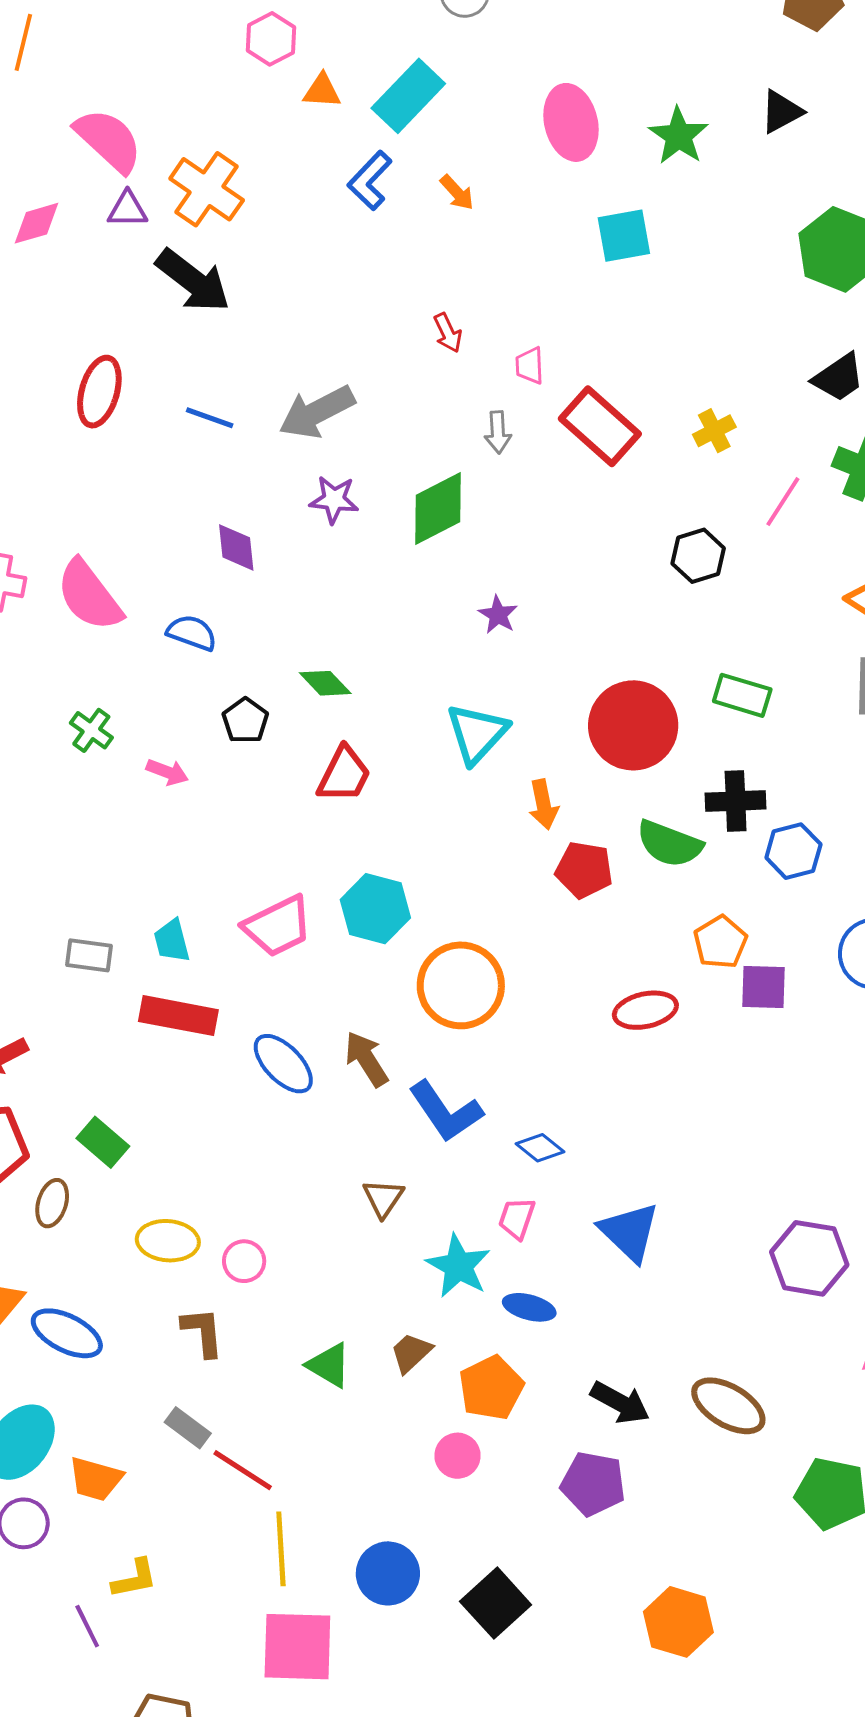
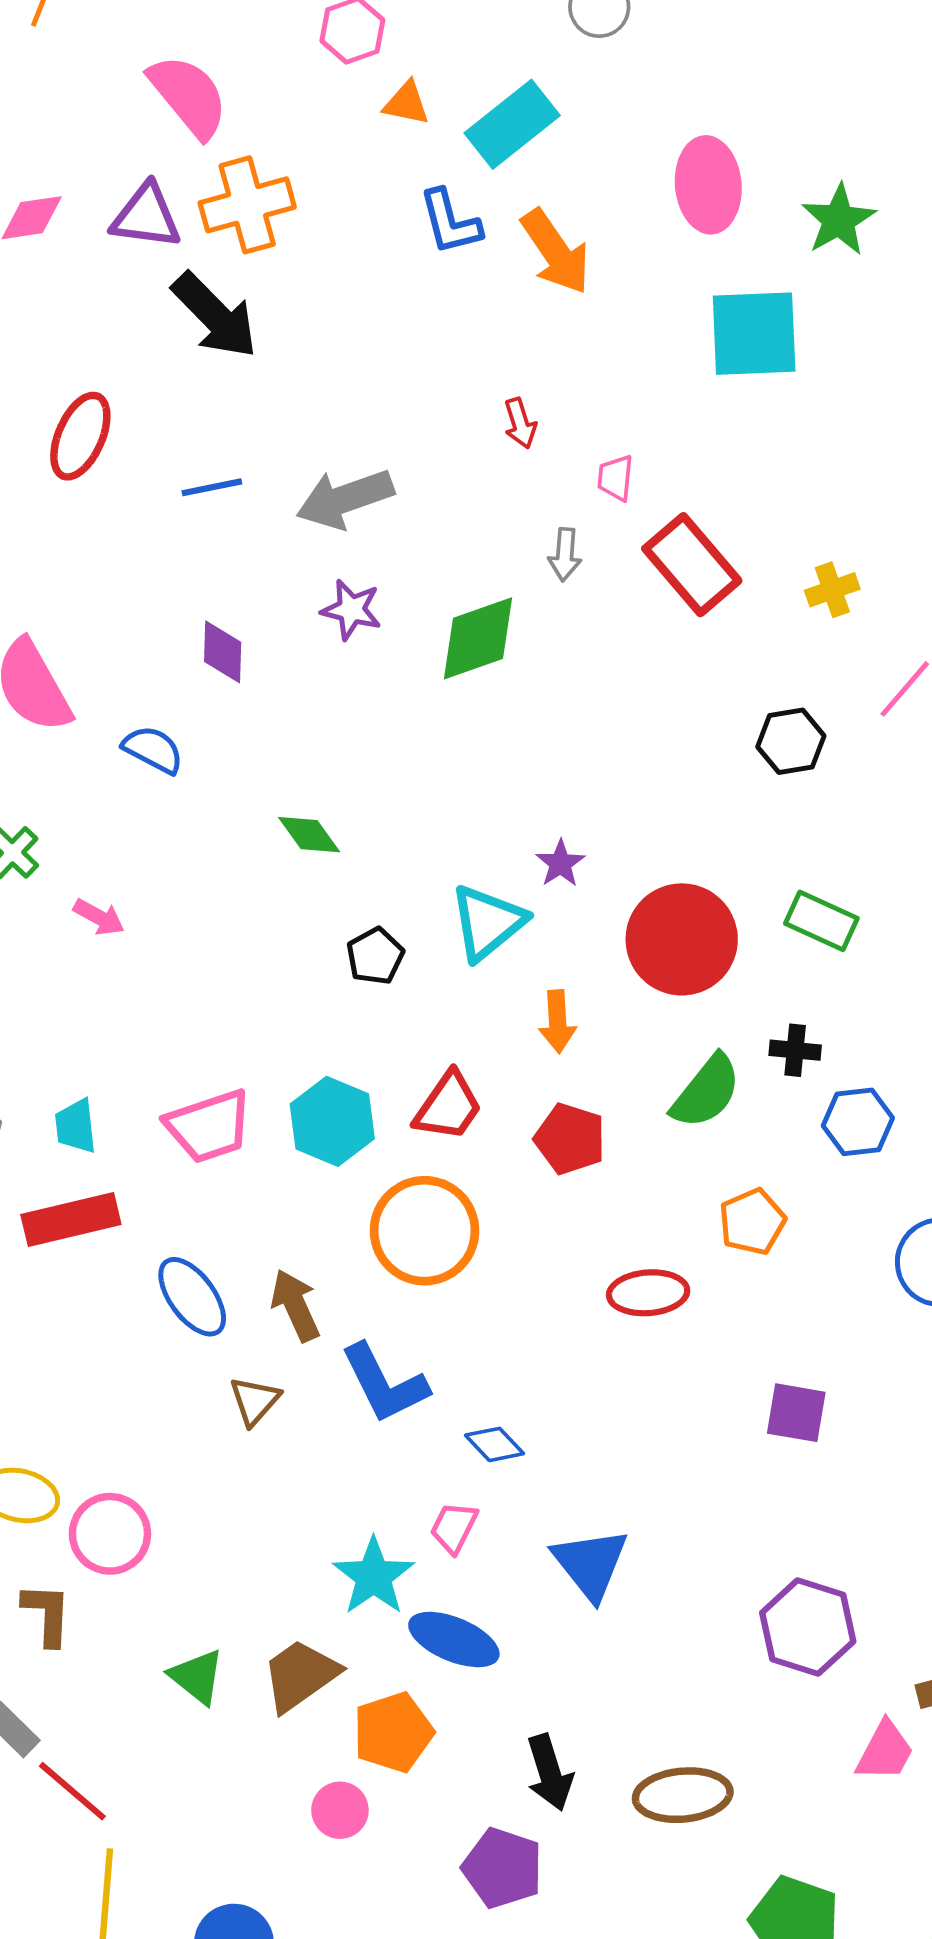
pink semicircle: (109, 140) -> (189, 96), moved
blue L-shape: (370, 180) -> (450, 222), turned -66
orange cross: (207, 189) -> (247, 205), turned 32
orange arrow: (457, 192) -> (556, 252), size x1.8
purple triangle: (127, 209) -> (146, 216), size x1.4
cyan square: (624, 236) -> (754, 334), size x1.4
blue line: (210, 418) -> (212, 487), turned -39
purple star: (498, 615) -> (560, 863), moved
black pentagon: (245, 721) -> (375, 956), moved
red trapezoid: (344, 775) -> (448, 1106), moved
black cross: (736, 801) -> (795, 1050), size x0.7
green semicircle: (669, 844) -> (706, 1092), turned -80
red pentagon: (584, 870) -> (570, 1139), moved
purple square: (763, 987) -> (796, 1413), moved
red rectangle: (178, 1016) -> (71, 1219), turned -32
brown triangle: (383, 1198) -> (255, 1401), moved
pink circle: (244, 1261) -> (110, 1534), size x1.5
blue ellipse: (529, 1307) -> (454, 1640), size x1.4
brown trapezoid: (411, 1353) -> (300, 1675), size x1.5
black arrow: (620, 1403) -> (550, 1773), turned 36
brown ellipse: (728, 1406) -> (683, 1795), turned -44

